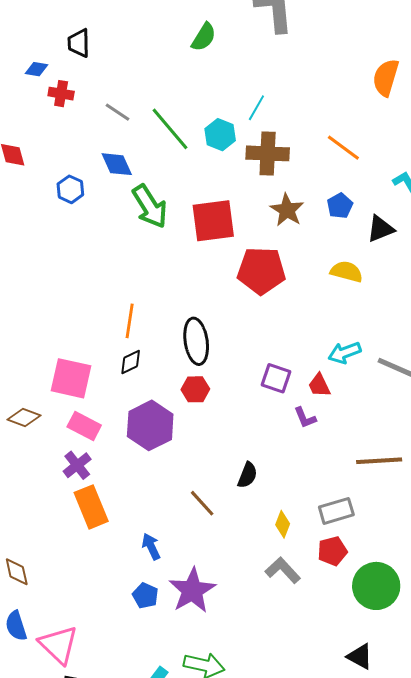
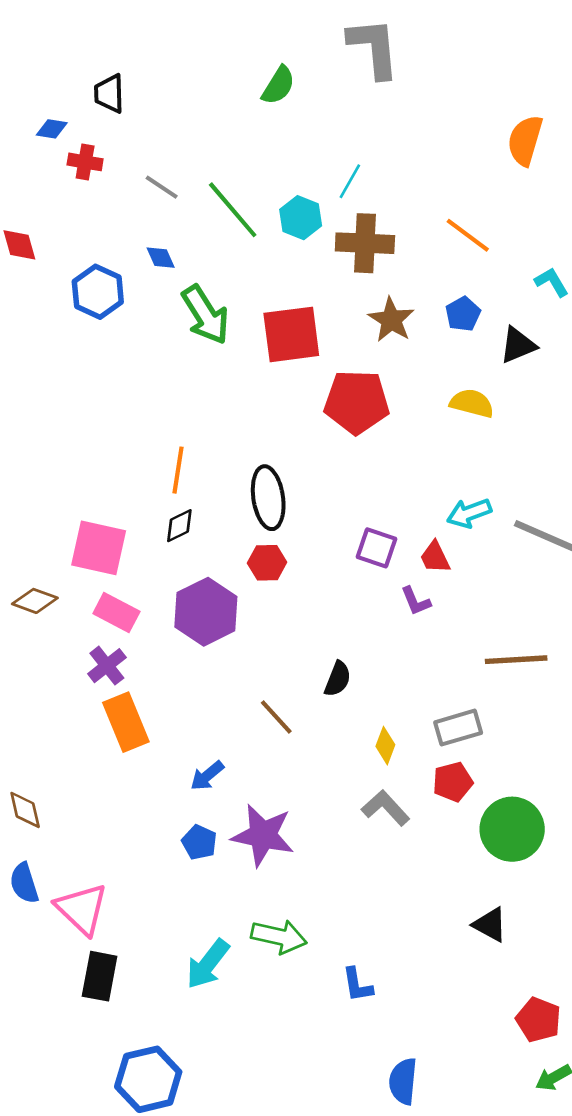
blue diamond: (117, 164) -> (161, 258), size x0.7
blue hexagon: (70, 189) -> (98, 292), size x1.4
blue arrow: (151, 546) -> (207, 776), turned -104
purple star: (192, 590) -> (263, 835), turned -30

